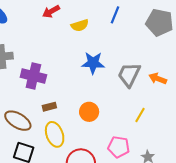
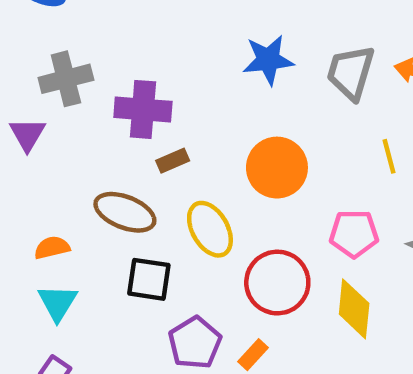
brown rectangle: (49, 107) -> (173, 161), moved
orange circle: (89, 112) -> (277, 168), size x1.4
yellow line: (140, 115) -> (389, 156), turned -35

